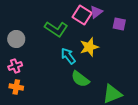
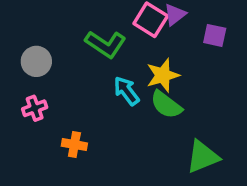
green semicircle: (80, 79) -> (166, 105), moved
orange cross: (16, 87) -> (74, 145), moved

